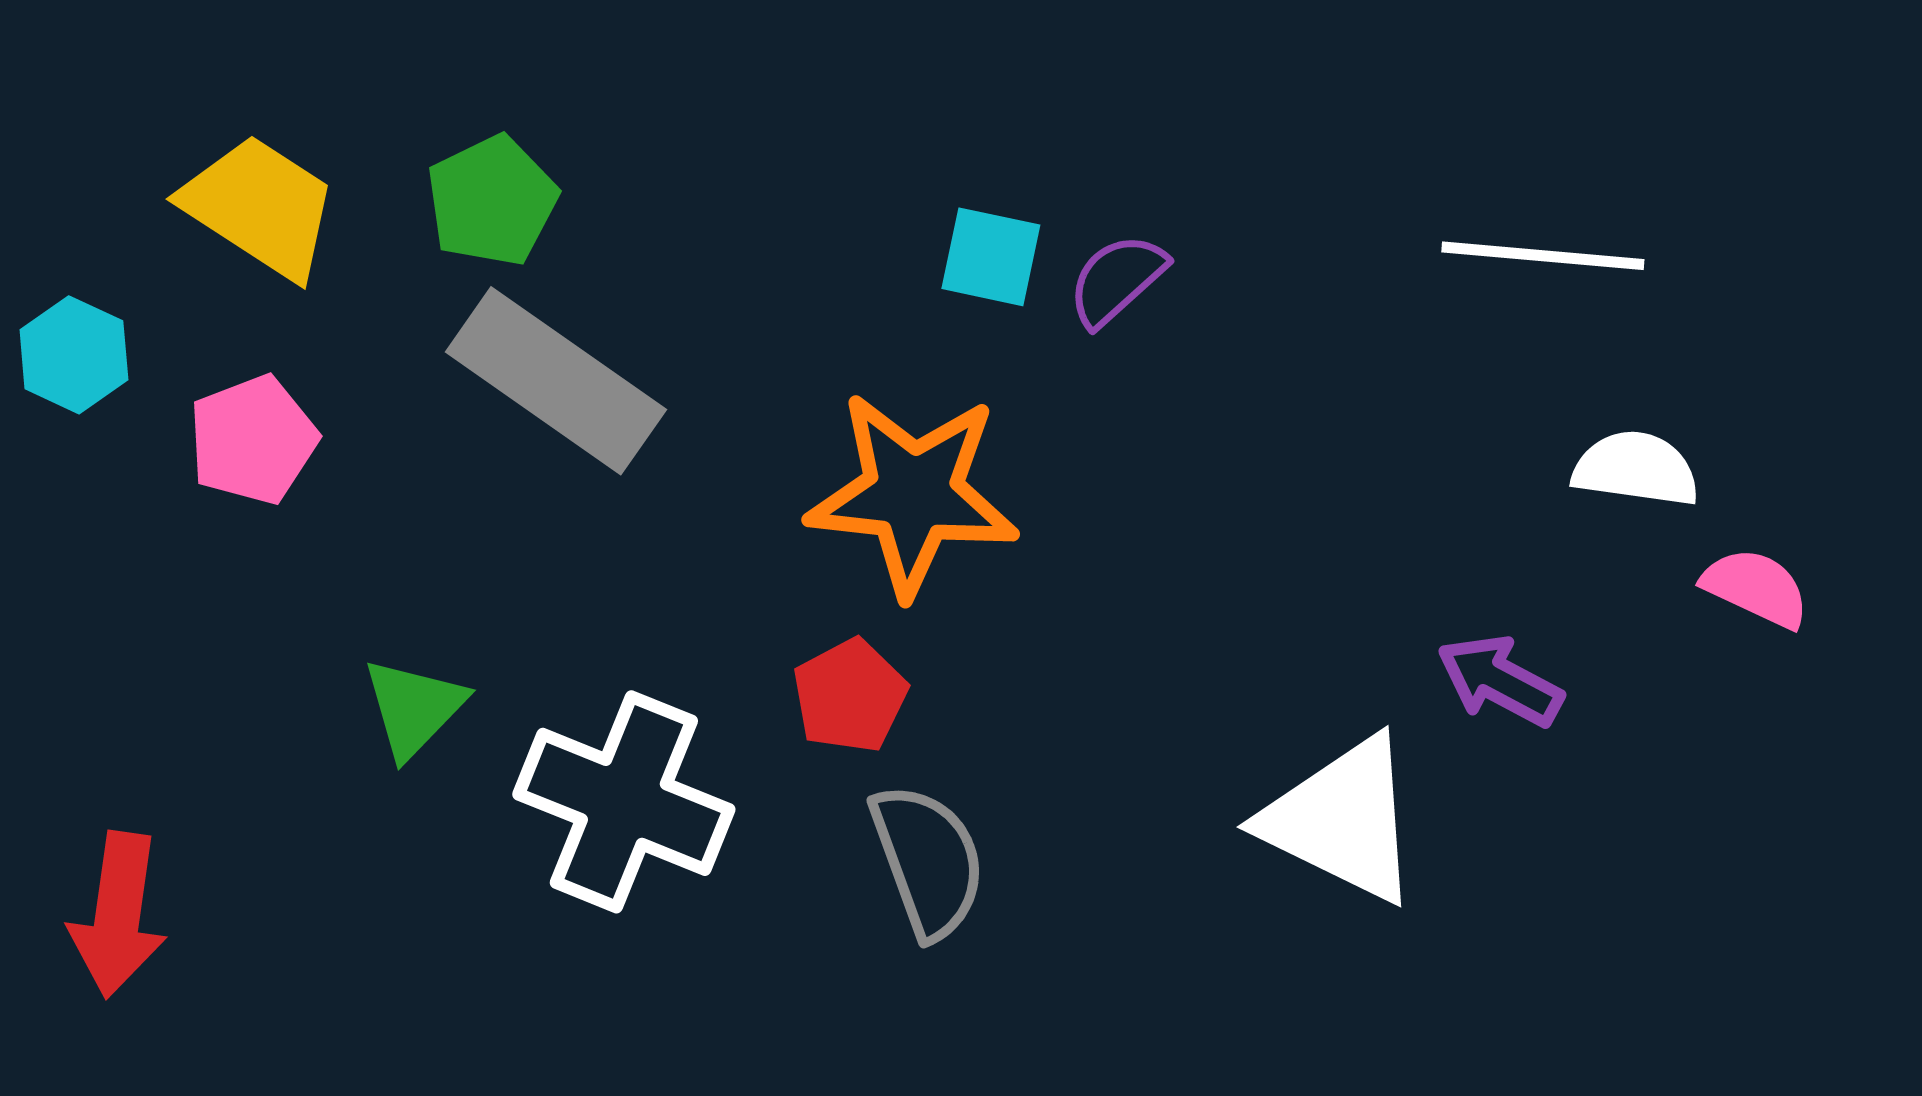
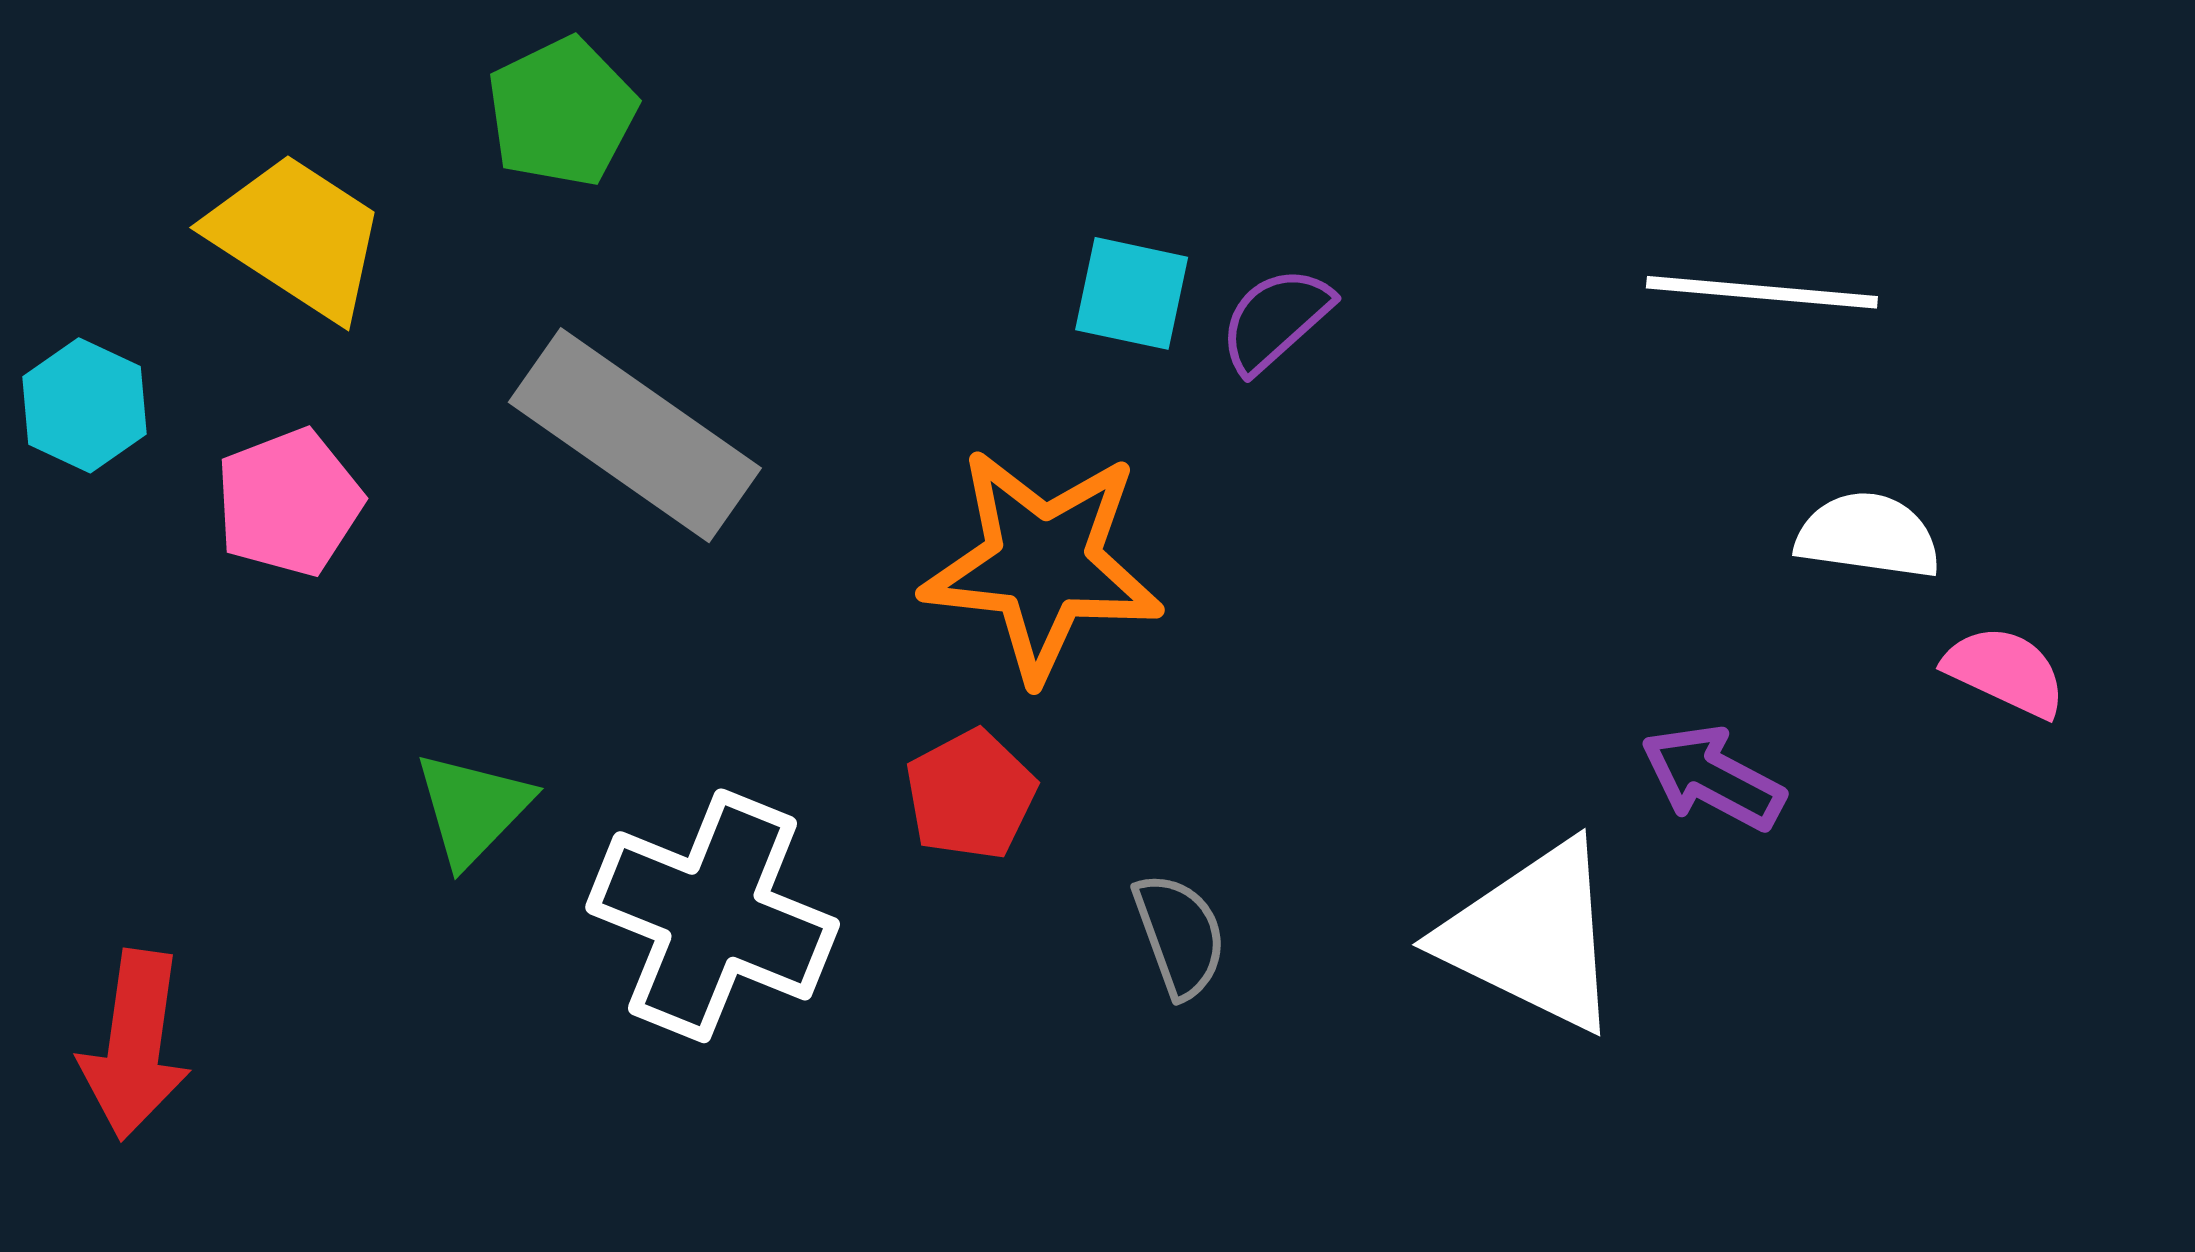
green pentagon: (492, 201) -> (562, 112), moved
gray semicircle: (928, 861) -> (1180, 935), moved, size x0.7

